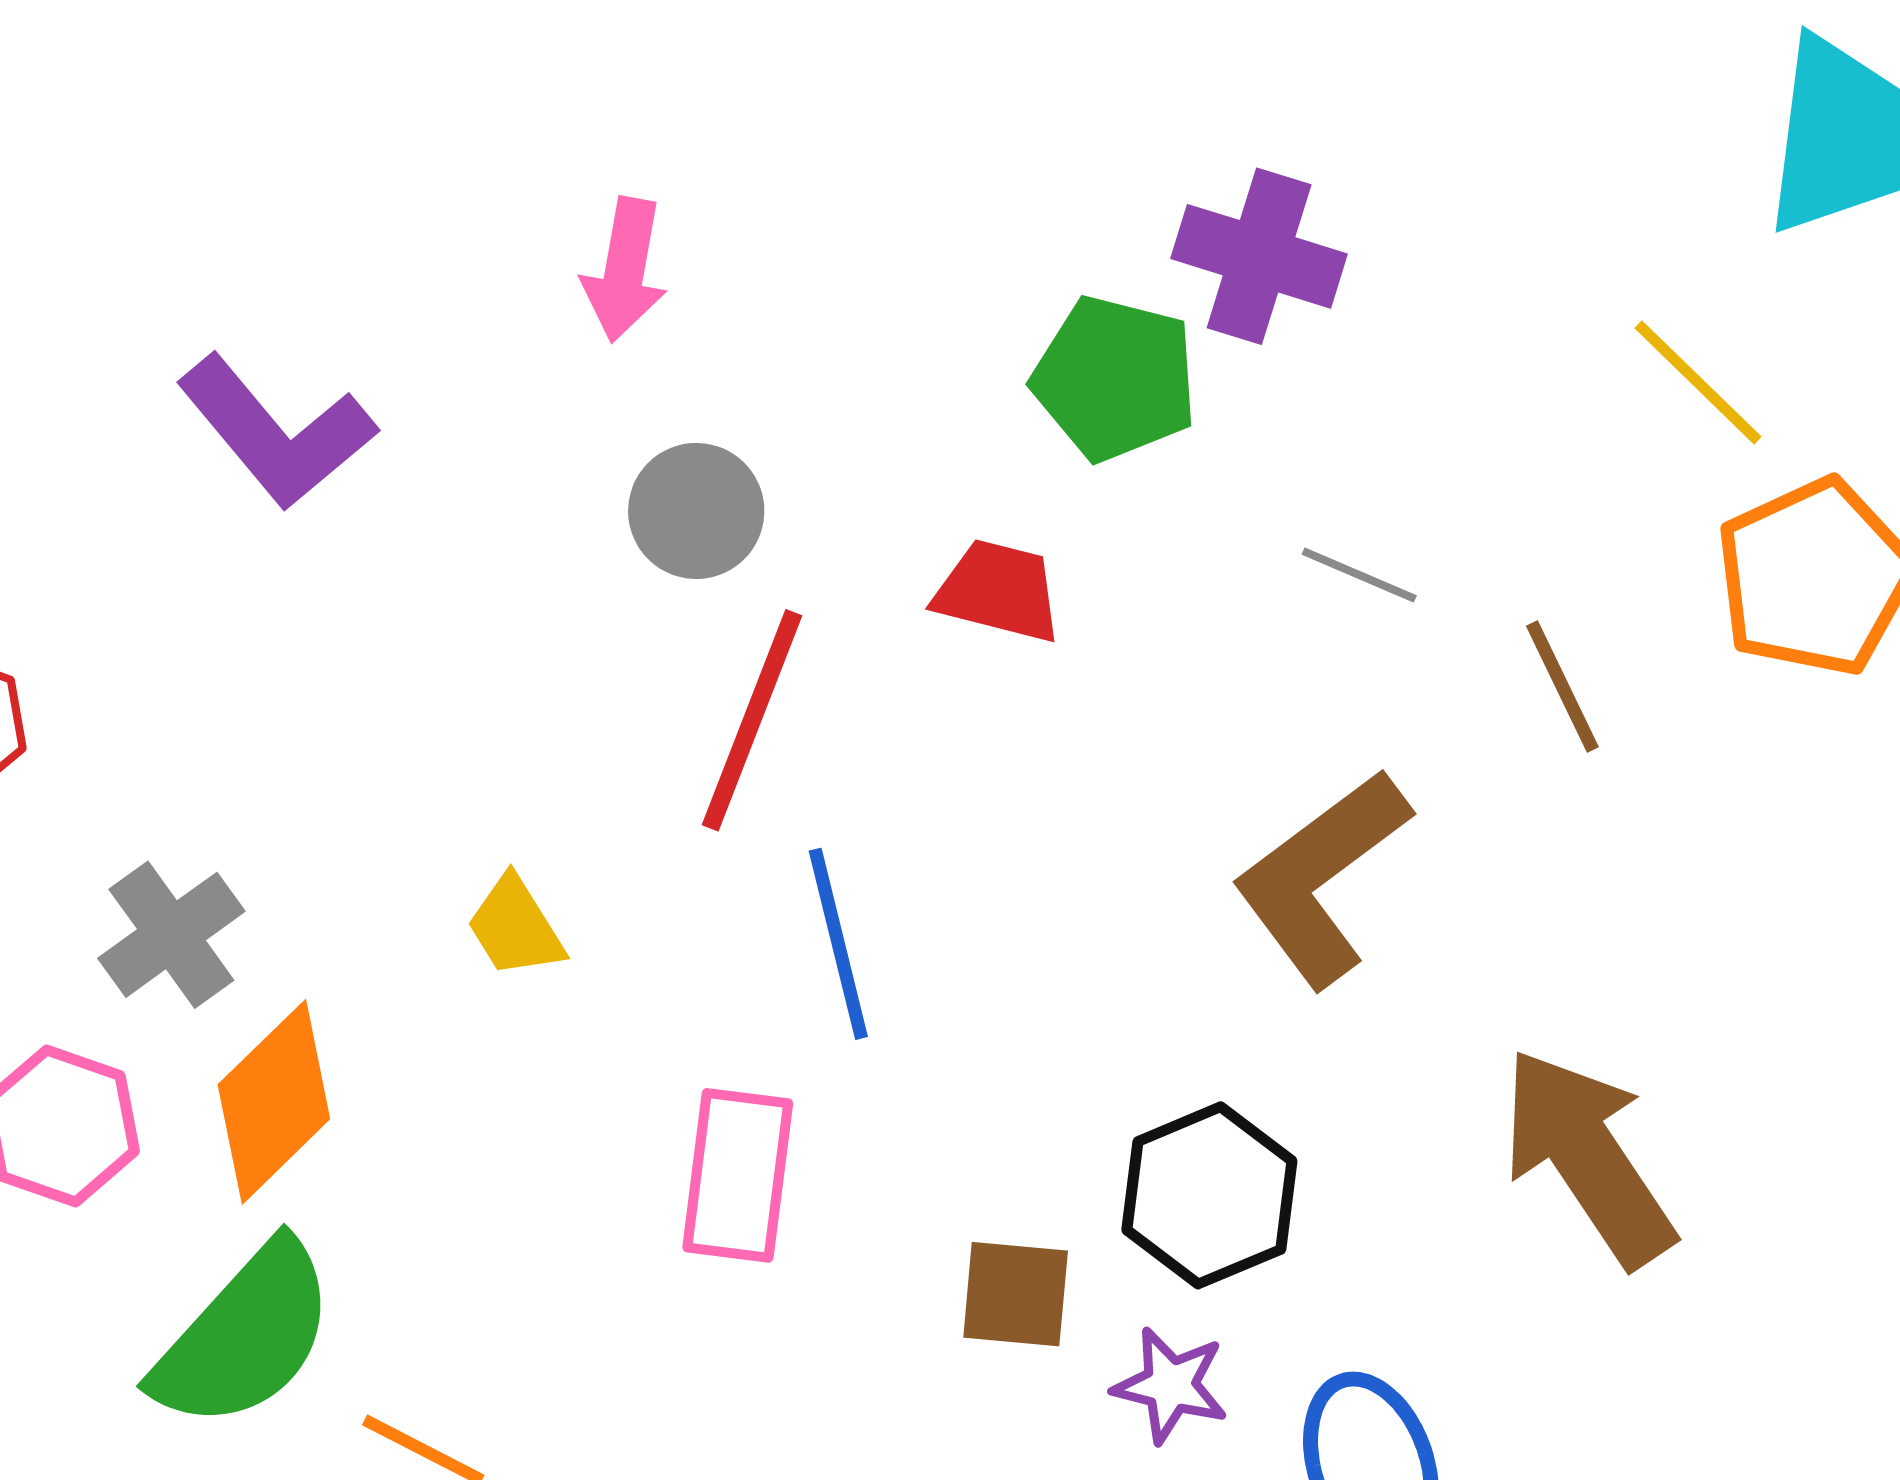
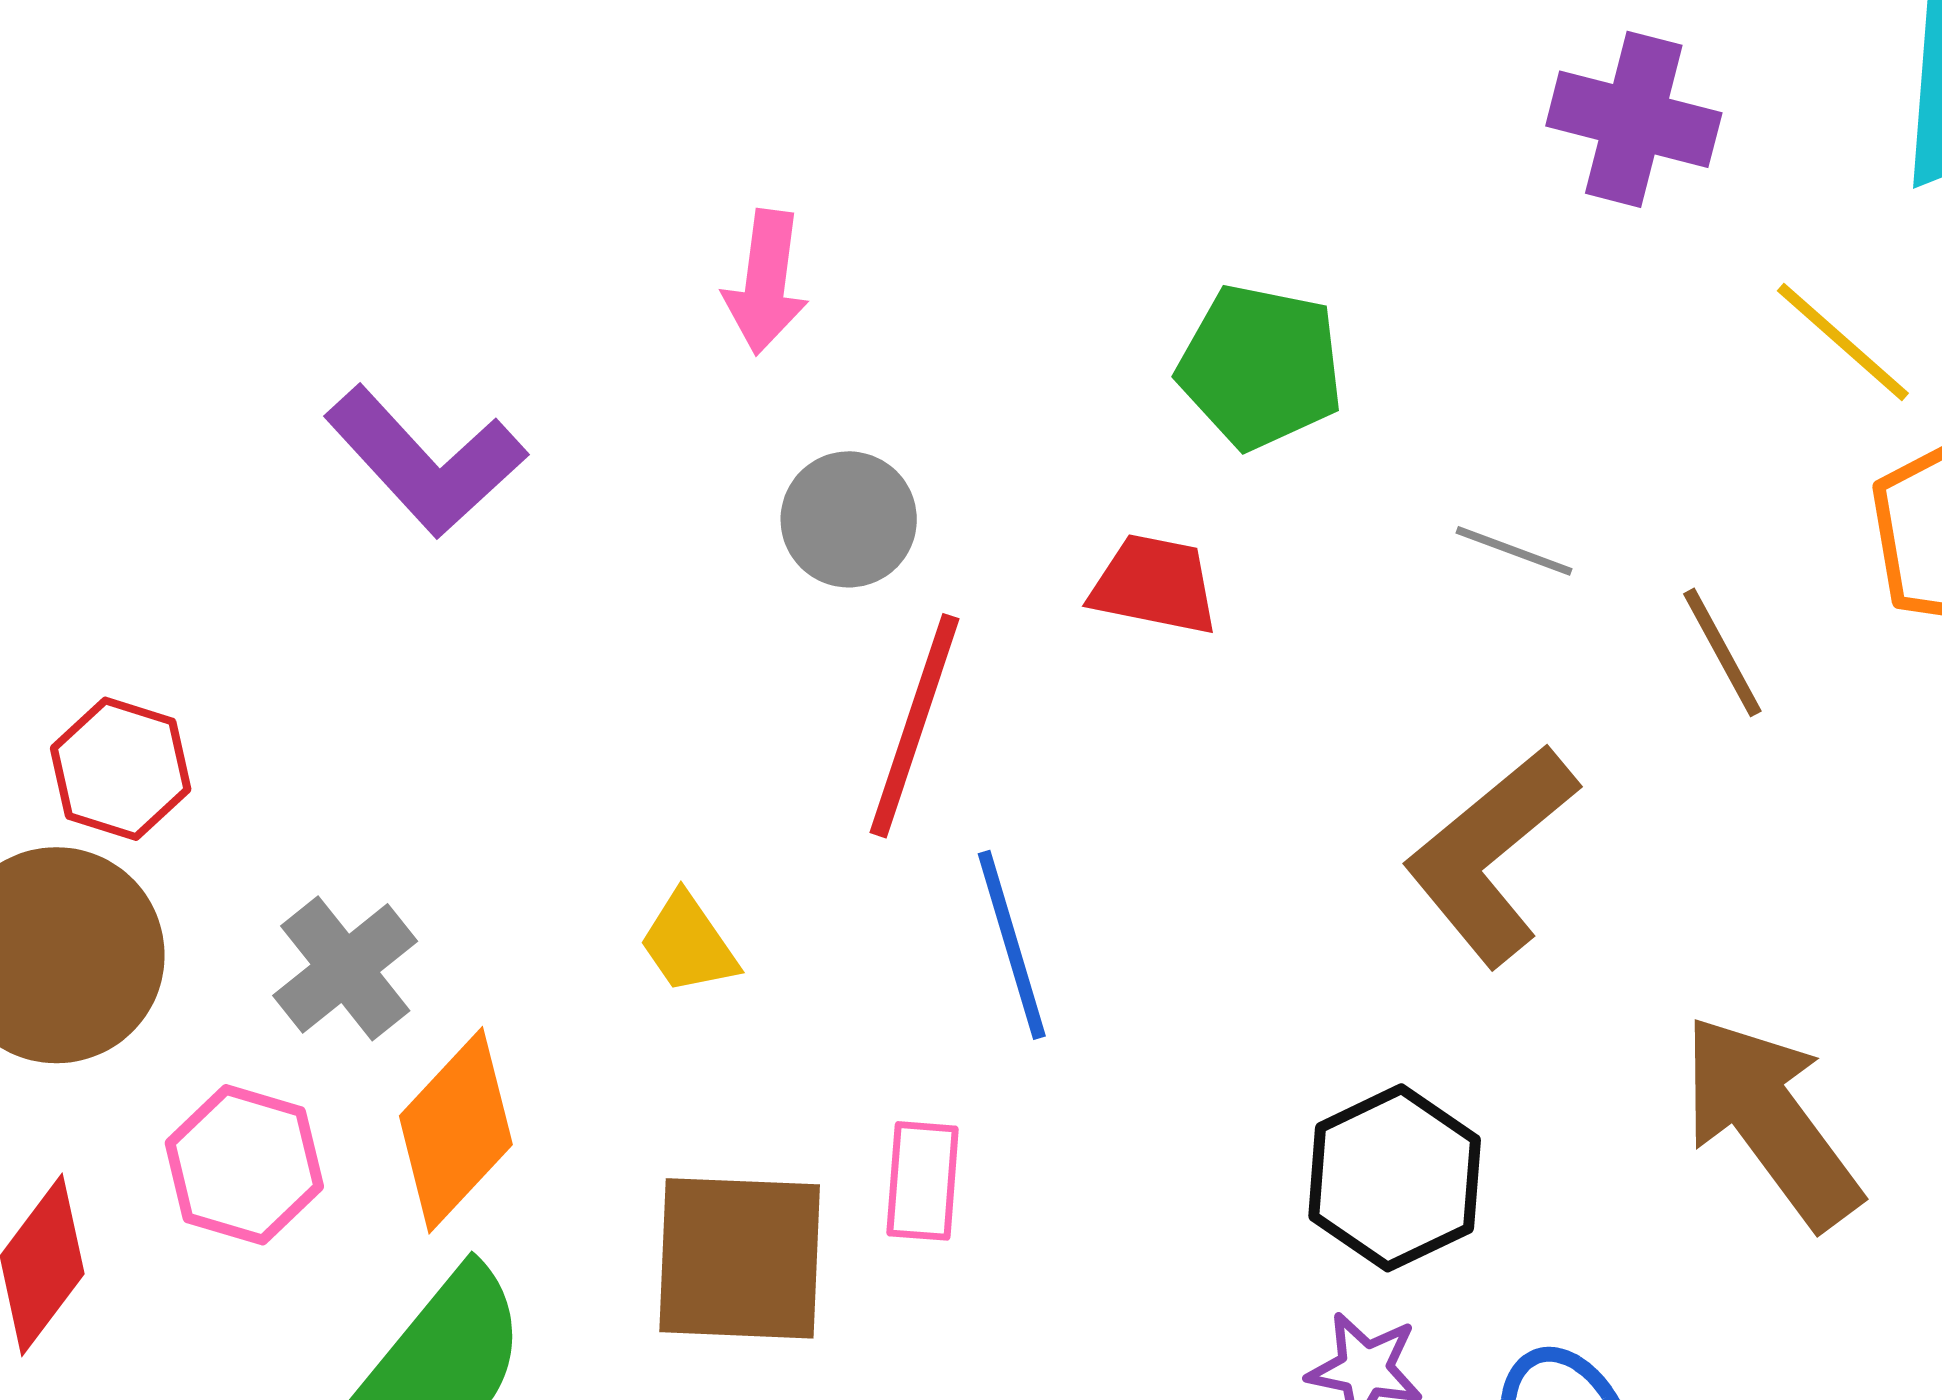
purple cross: (1259, 256) -> (1634, 119), moved
pink rectangle: (738, 1175) -> (923, 1181), size x0.7
brown square: (1016, 1294) -> (740, 1258), moved, size x1.6

